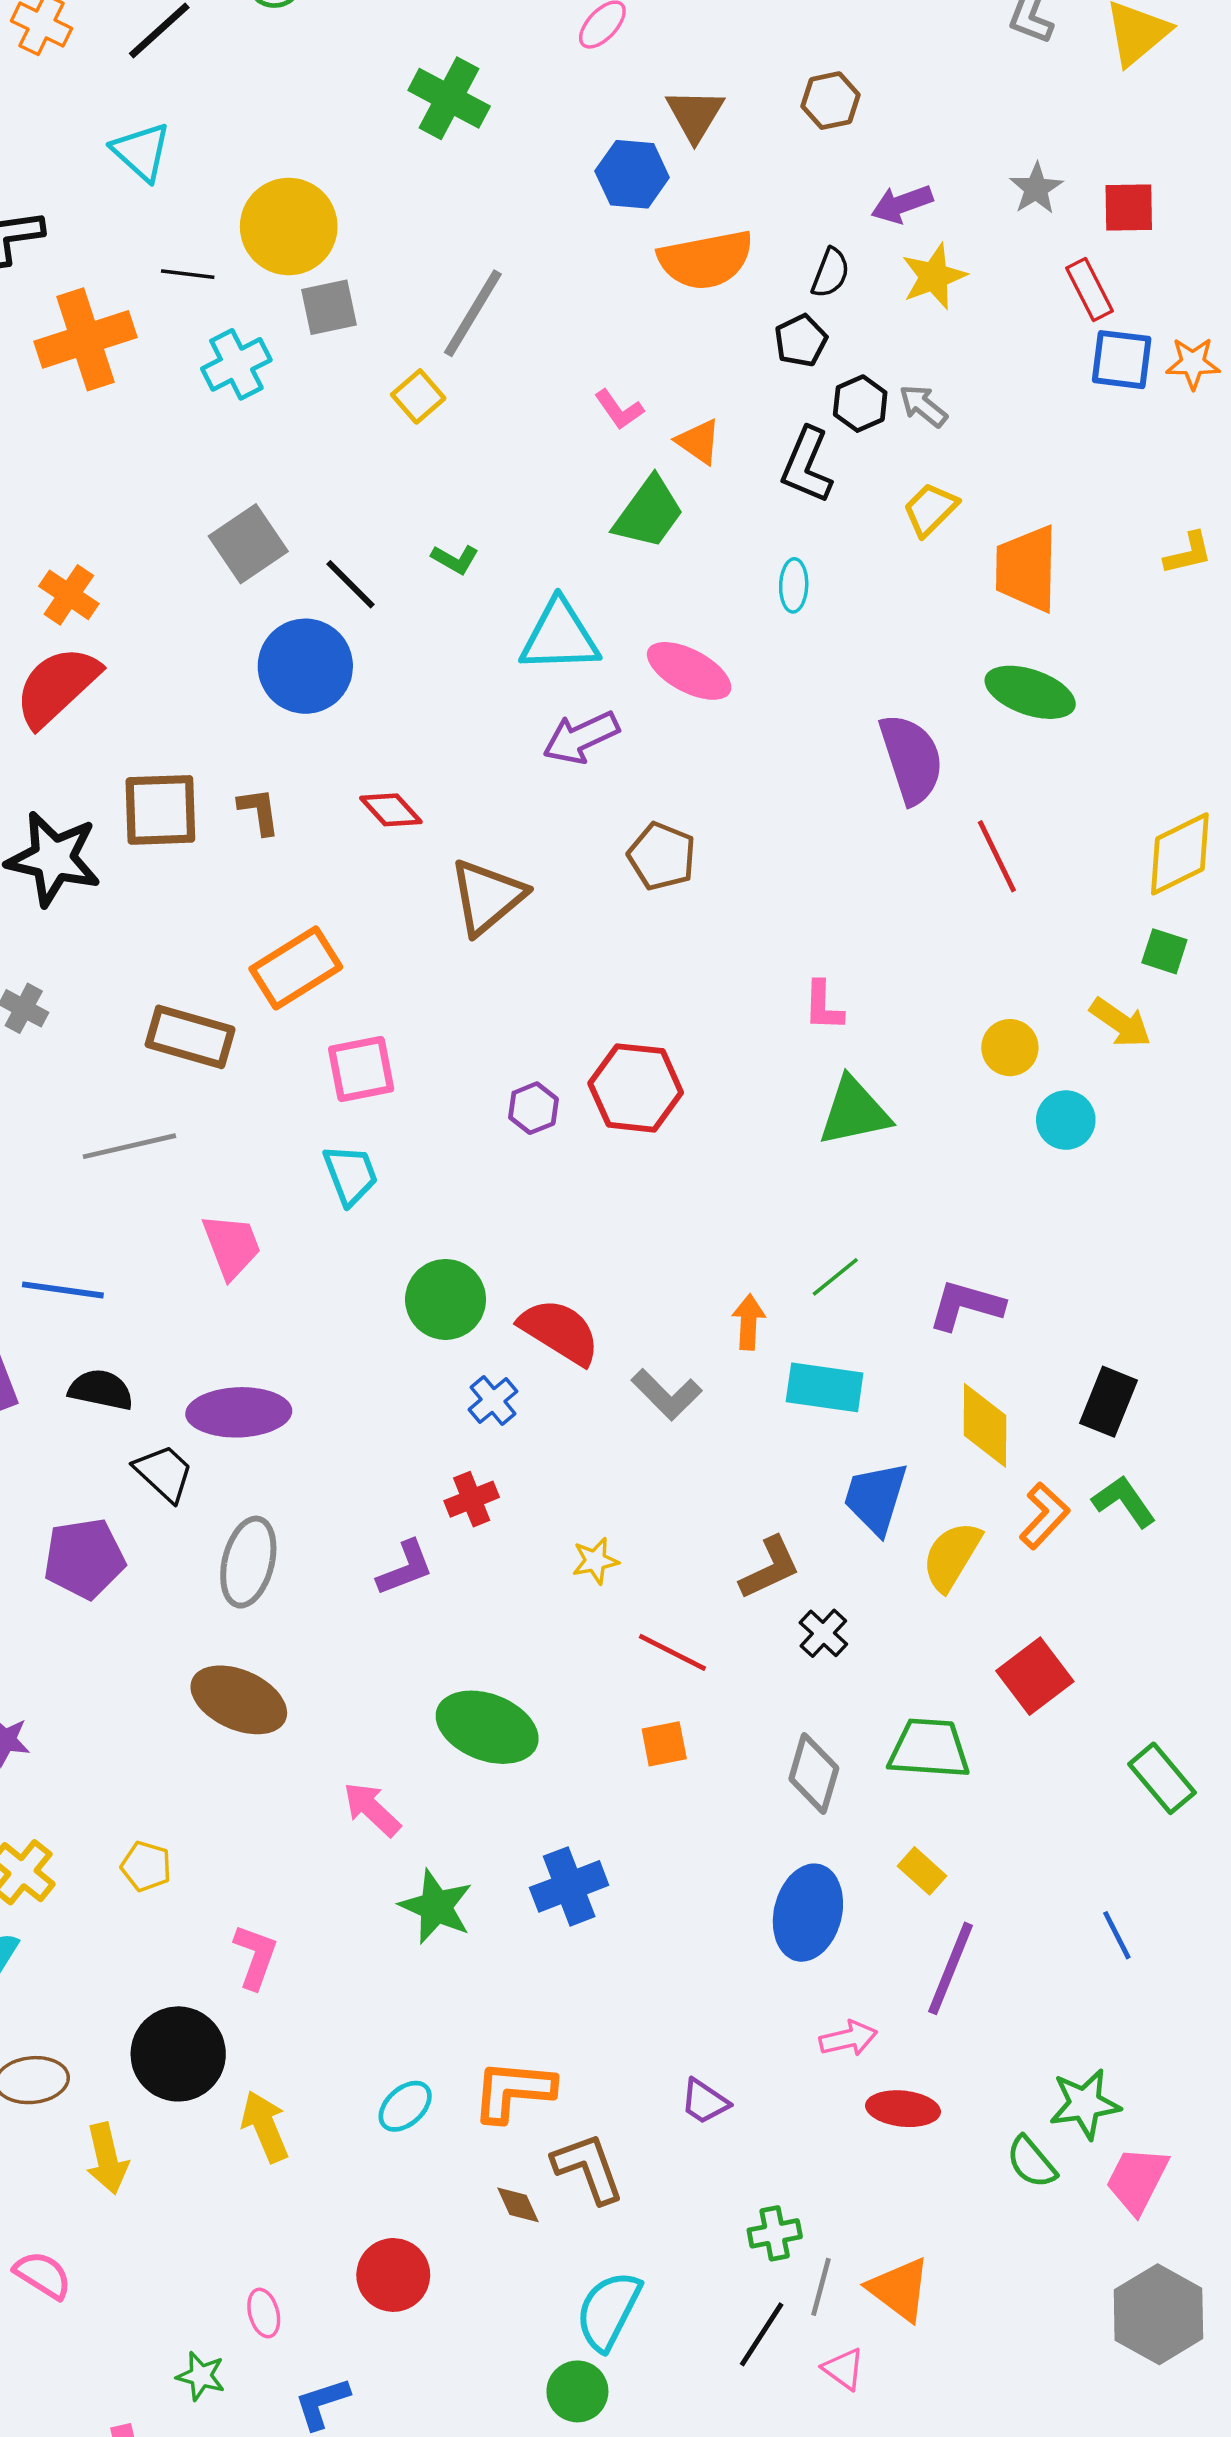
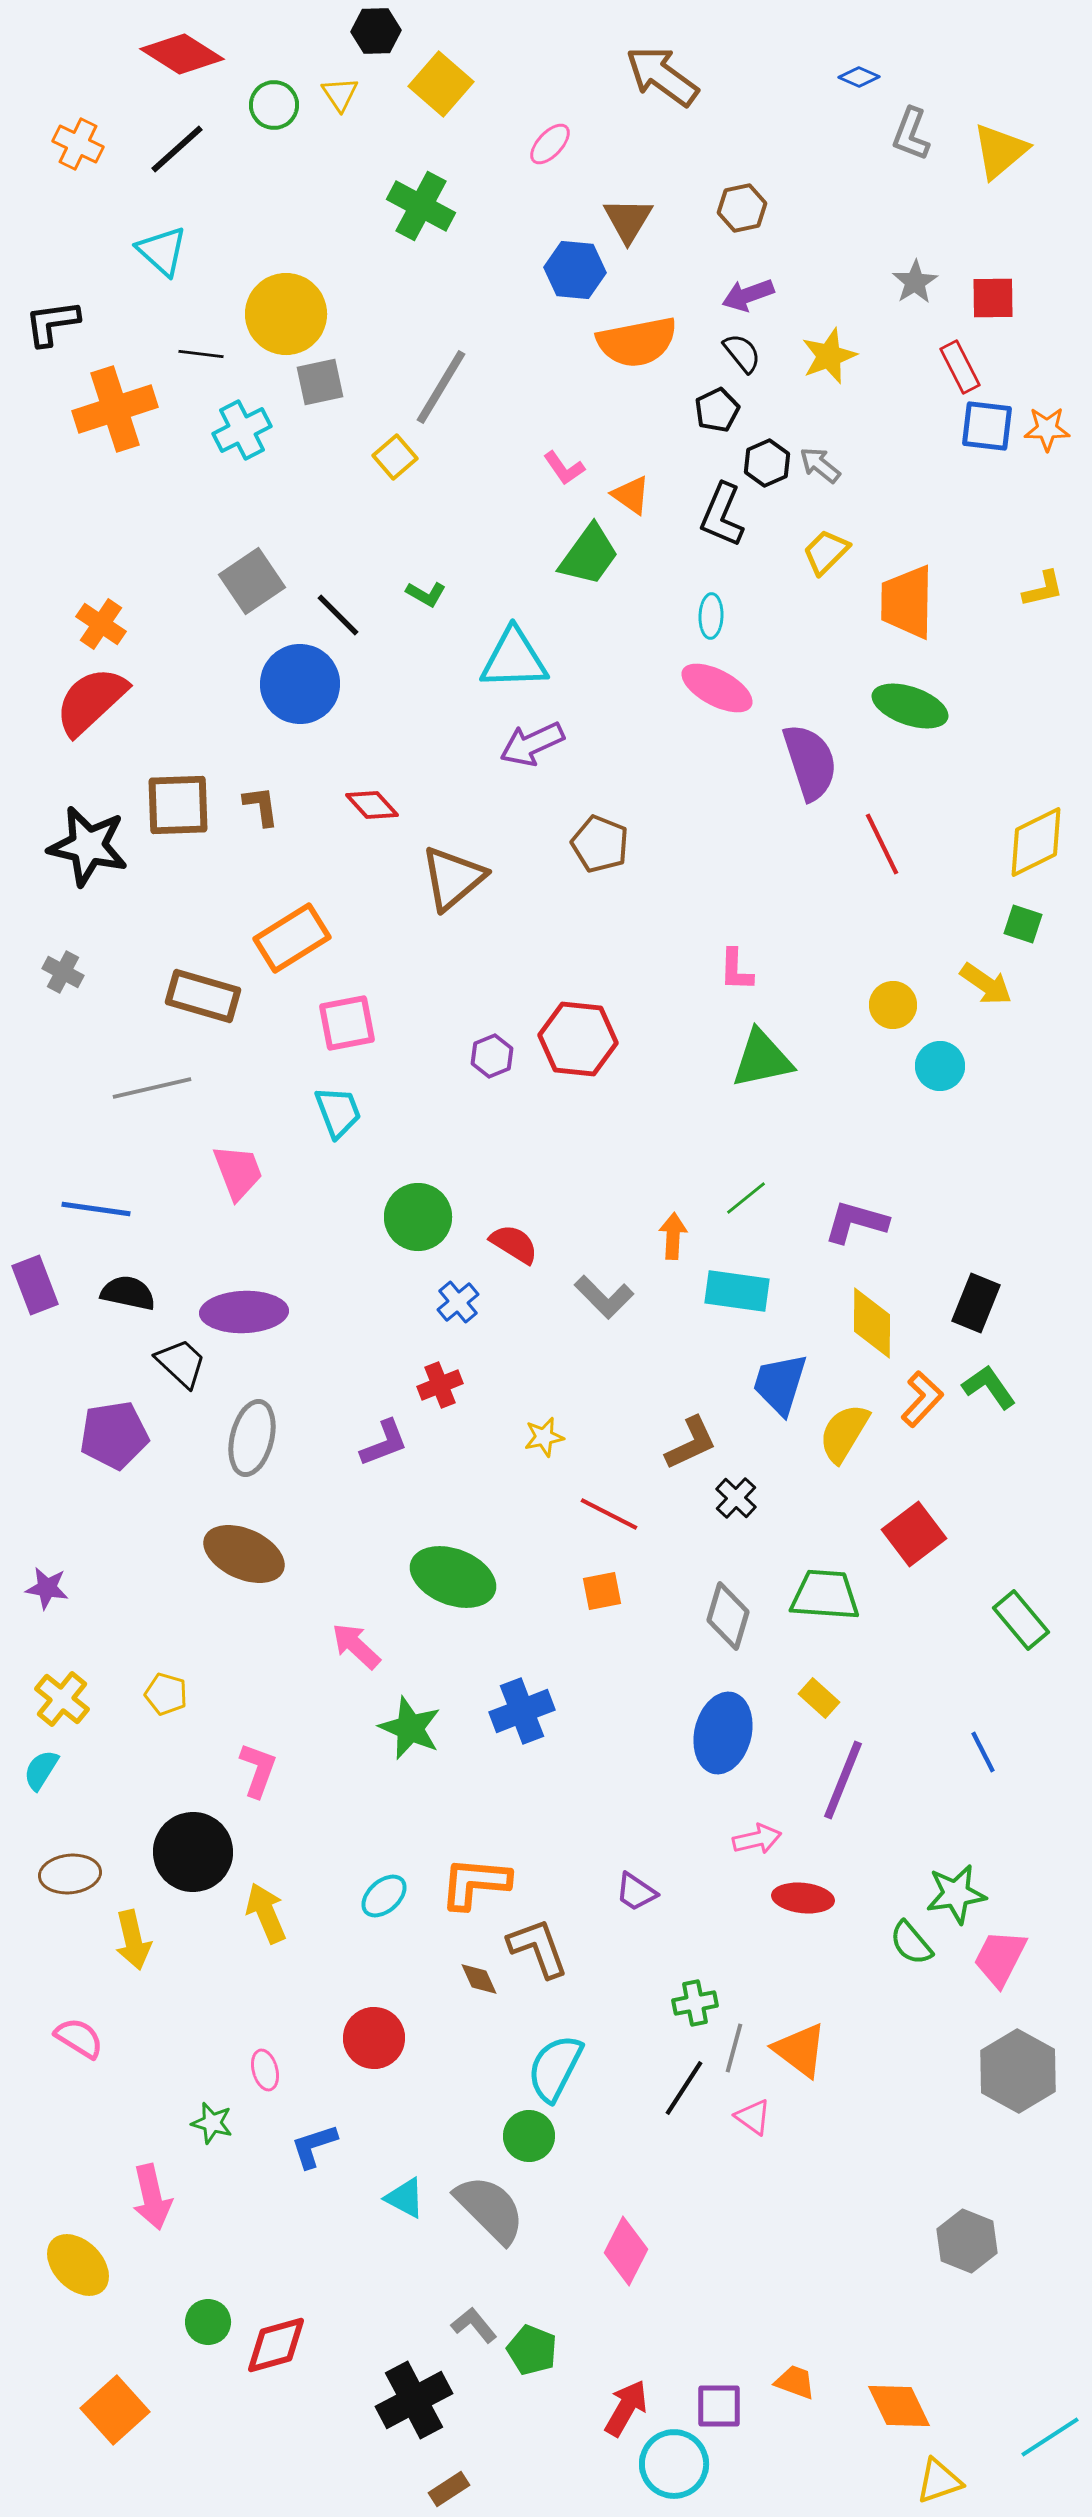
purple arrow: (902, 204) -> (748, 295), moved
black semicircle: (831, 273) -> (742, 353), turned -60
pink ellipse: (689, 671) -> (717, 688), moved
red semicircle: (560, 1332) -> (514, 1244), size x0.7

